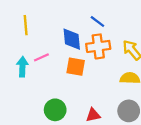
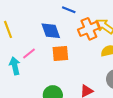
orange cross: (98, 46) -> (89, 29), moved

